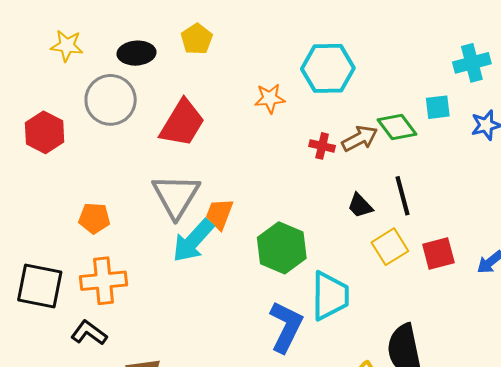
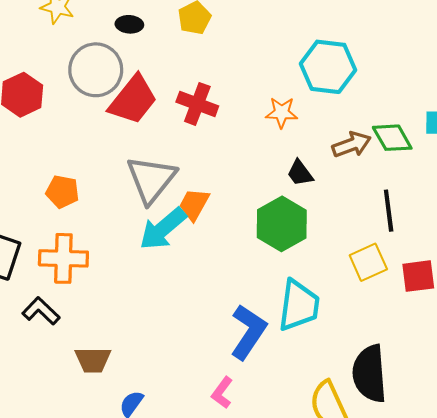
black ellipse: (136, 53) -> (129, 24), size x0.7
orange star: (270, 98) -> (282, 113), moved
red trapezoid: (182, 123) -> (133, 100), moved
red cross: (322, 146) -> (197, 104), moved, size x1.5
black trapezoid: (360, 206) -> (300, 173), moved
green hexagon: (282, 248) -> (282, 224), moved

